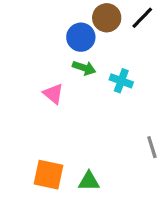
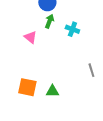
green arrow: (84, 68) -> (49, 21), turned -88

